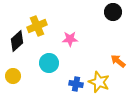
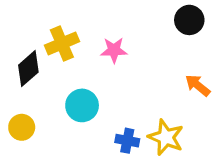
pink star: (70, 39) -> (114, 50), moved
orange arrow: (118, 61) -> (198, 85), moved

